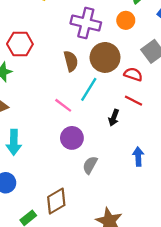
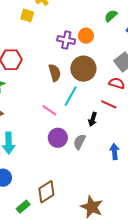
orange circle: (126, 20) -> (86, 36), moved
purple cross: (86, 23) -> (66, 40), size x0.7
red semicircle: (133, 74) -> (117, 83), moved
gray semicircle: (90, 165) -> (79, 142), moved

